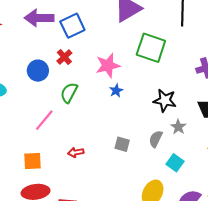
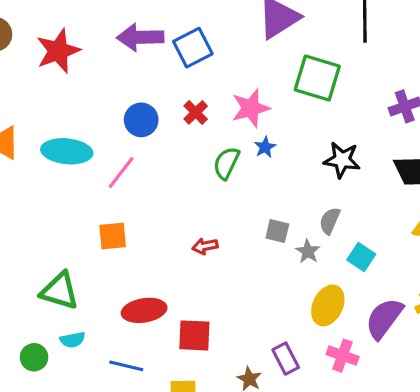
red cross: (64, 57) -> (196, 112), moved
green semicircle: (69, 93) -> (226, 163), moved
pink line: (44, 120) -> (121, 173), moved
gray star: (178, 127) -> (308, 251), moved
orange square: (33, 161) -> (113, 236), moved

